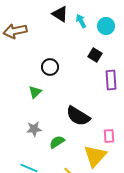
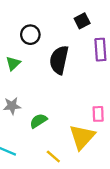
black square: (95, 55) -> (82, 21), turned 32
black semicircle: (78, 116) -> (59, 60), moved, turned 70

